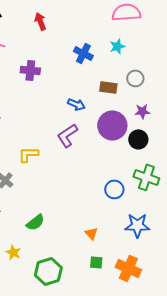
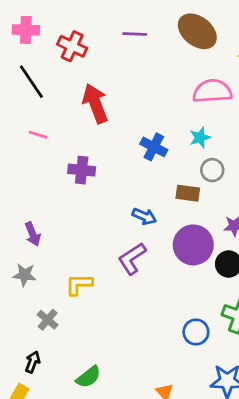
red arrow: (40, 21) -> (95, 103), size x1.6
gray circle: (135, 78) -> (212, 170), moved

